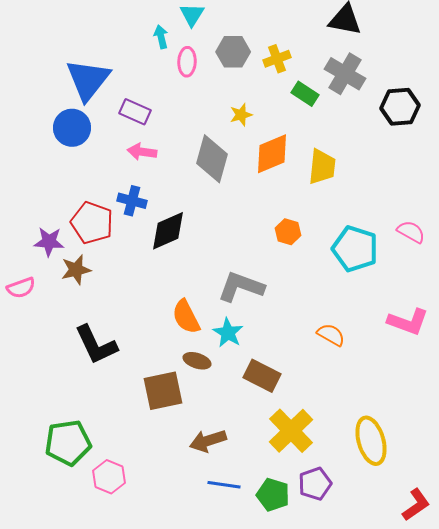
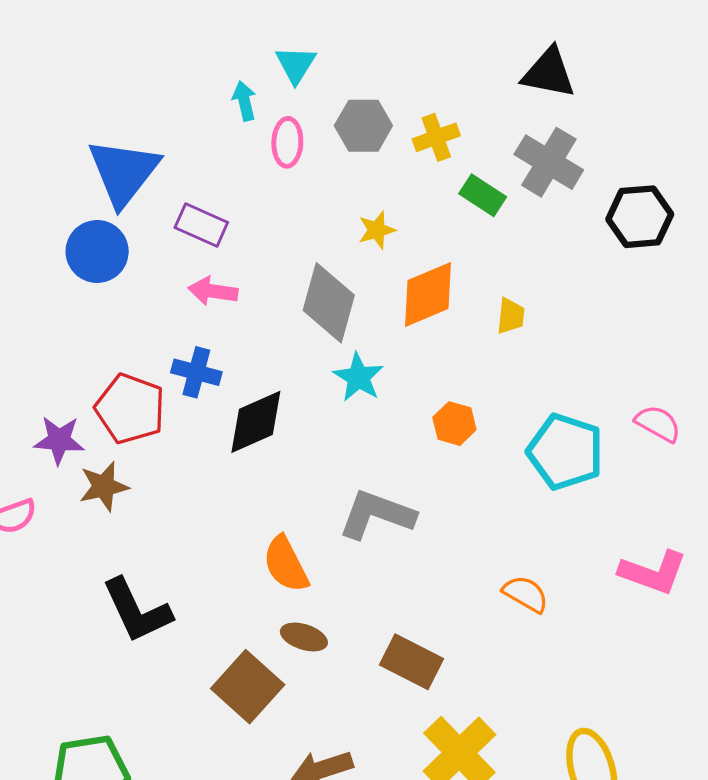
yellow trapezoid: (322, 167) -> (511, 316), size x0.6
cyan star: (228, 333) -> (359, 377), moved
brown square: (163, 391) -> (248, 687), turned -36

